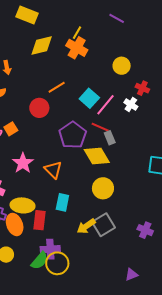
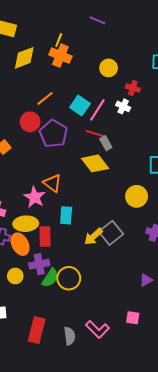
purple pentagon: (73, 135) -> (53, 134), moved
pink star: (23, 163) -> (35, 197), moved
yellow circle: (103, 188) -> (137, 196), moved
purple cross: (50, 249) -> (39, 264), moved

